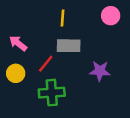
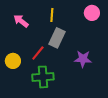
pink arrow: (18, 43) -> (21, 21), moved
gray rectangle: (69, 46) -> (57, 38), turned -66

